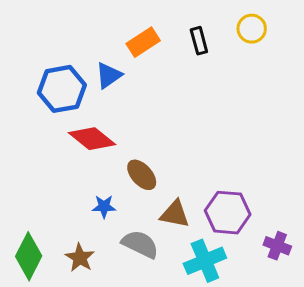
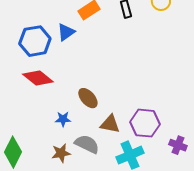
red diamond: (92, 139) -> (38, 78), moved
brown star: (80, 258) -> (61, 153), moved, turned 30

